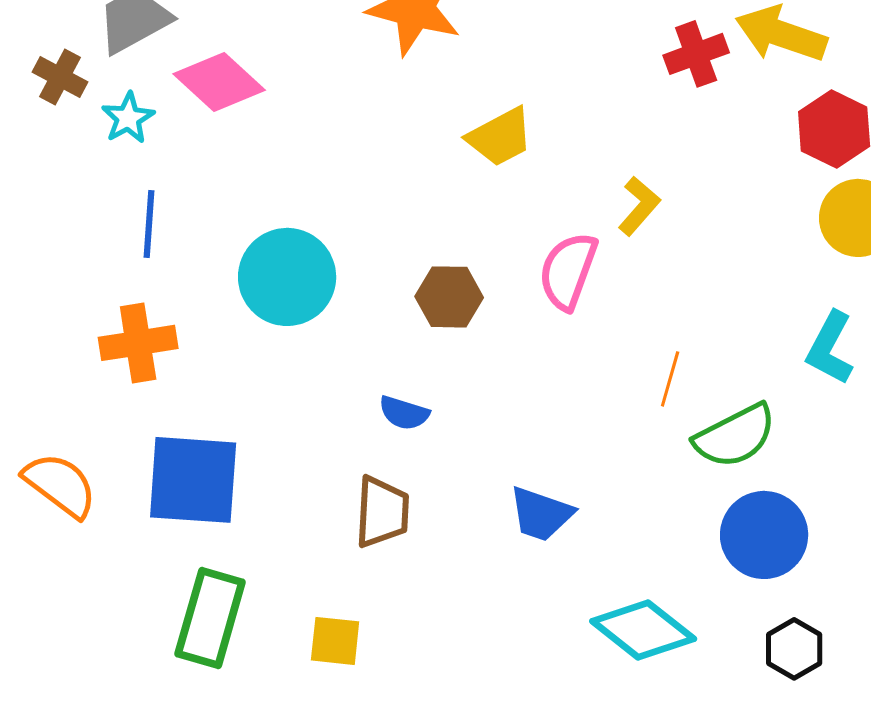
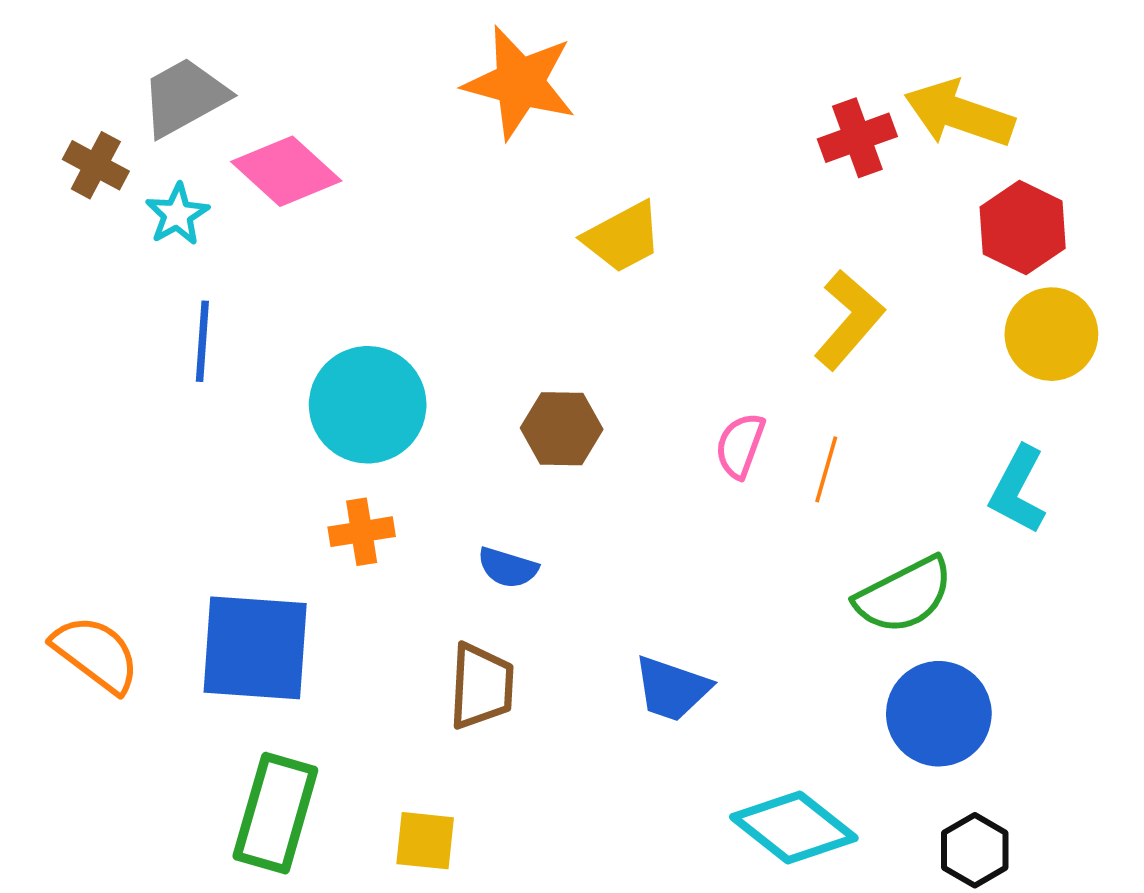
yellow L-shape: (639, 206) -> (849, 320), moved, size x1.4
pink semicircle: (568, 271) -> (740, 445), moved, size x0.7
orange cross: (138, 343) -> (362, 532), moved, size x0.7
orange line: (670, 379) -> (826, 469), moved

